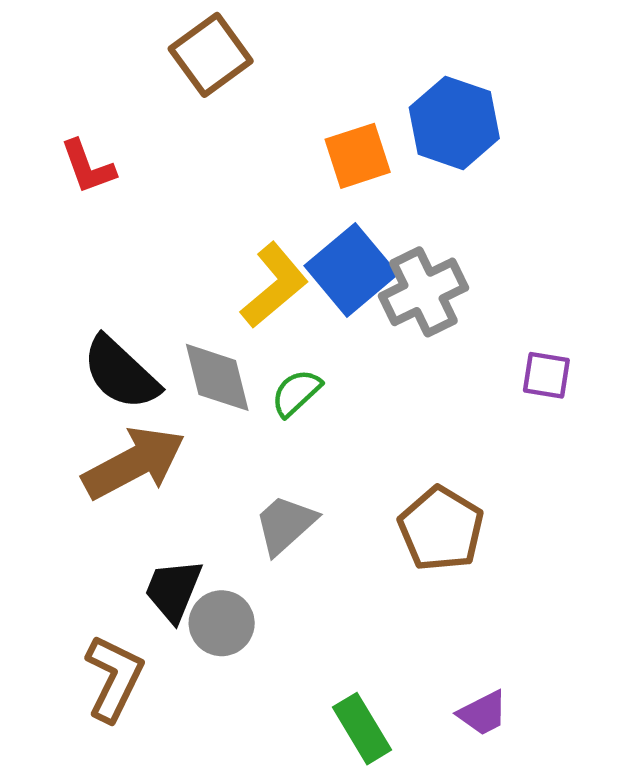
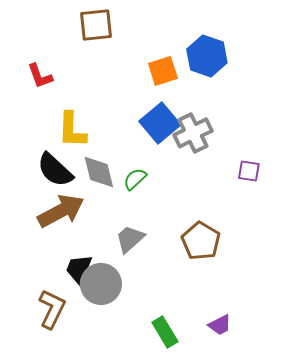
brown square: (211, 55) -> (96, 25), turned 30
yellow L-shape: (274, 285) -> (72, 130), moved, turned 132
gray circle: (222, 623) -> (101, 284), size x1.4

